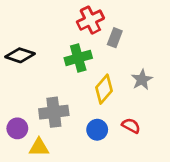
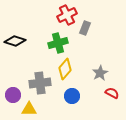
gray star: (142, 80) -> (100, 73), moved
yellow diamond: (104, 89) -> (65, 69), moved
red semicircle: (131, 126) -> (112, 93), moved

